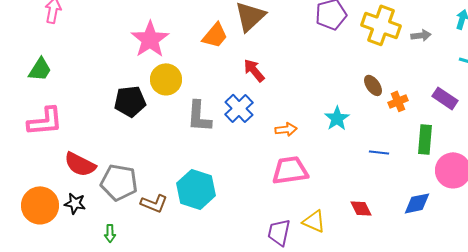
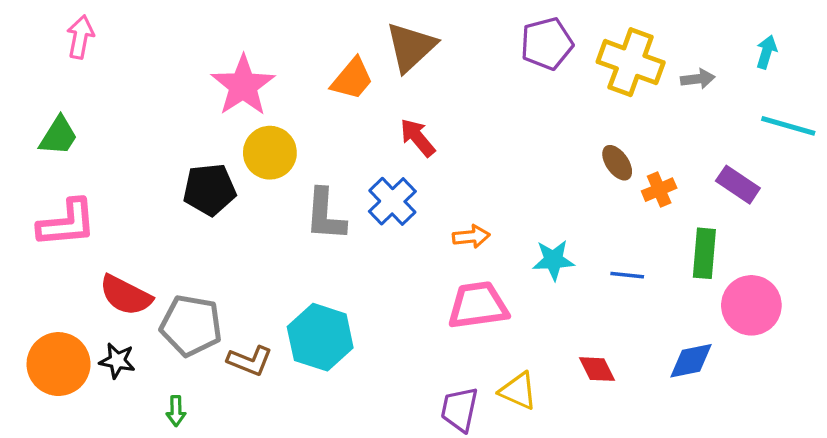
cyan star: (337, 118) -> (553, 260), moved, turned 30

